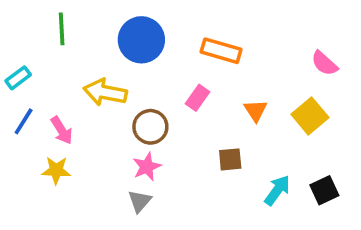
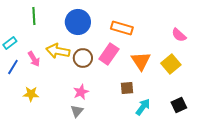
pink rectangle: (198, 98) -> (109, 54), size x1.5
orange triangle: (256, 110) -> (141, 61), size x1.5
brown circle: (150, 127) -> (83, 58), moved
pink arrow: (62, 130) -> (34, 59), moved
cyan arrow: (277, 190) -> (143, 107), moved

